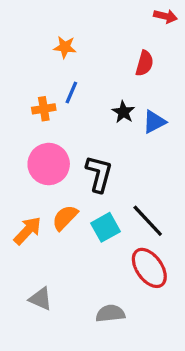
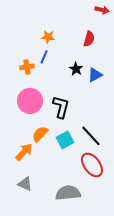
orange star: (65, 47) -> (48, 37), moved
orange arrow: (28, 231) -> (24, 152), moved
gray semicircle: (110, 313) -> (68, 193), size x1.4

